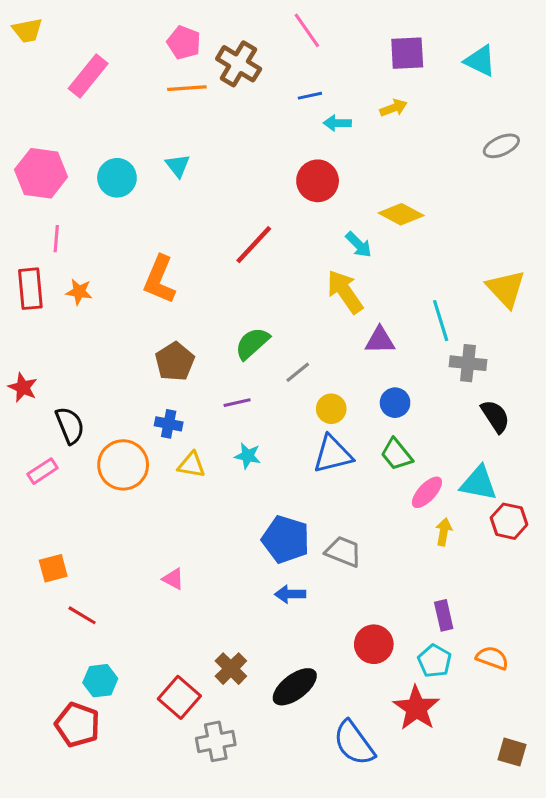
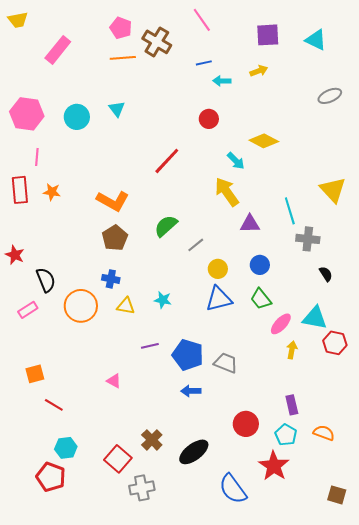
red circle: (318, 181) -> (209, 119), size x0.7
orange L-shape: (160, 280) -> (113, 201), moved, turned -84
purple line: (237, 403) -> (150, 346), moved
black semicircle: (495, 416) -> (326, 274), size x0.7

